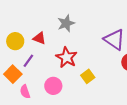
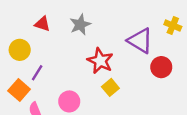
red triangle: (39, 38) -> (42, 24), moved
red star: (67, 57) -> (100, 61), moved

